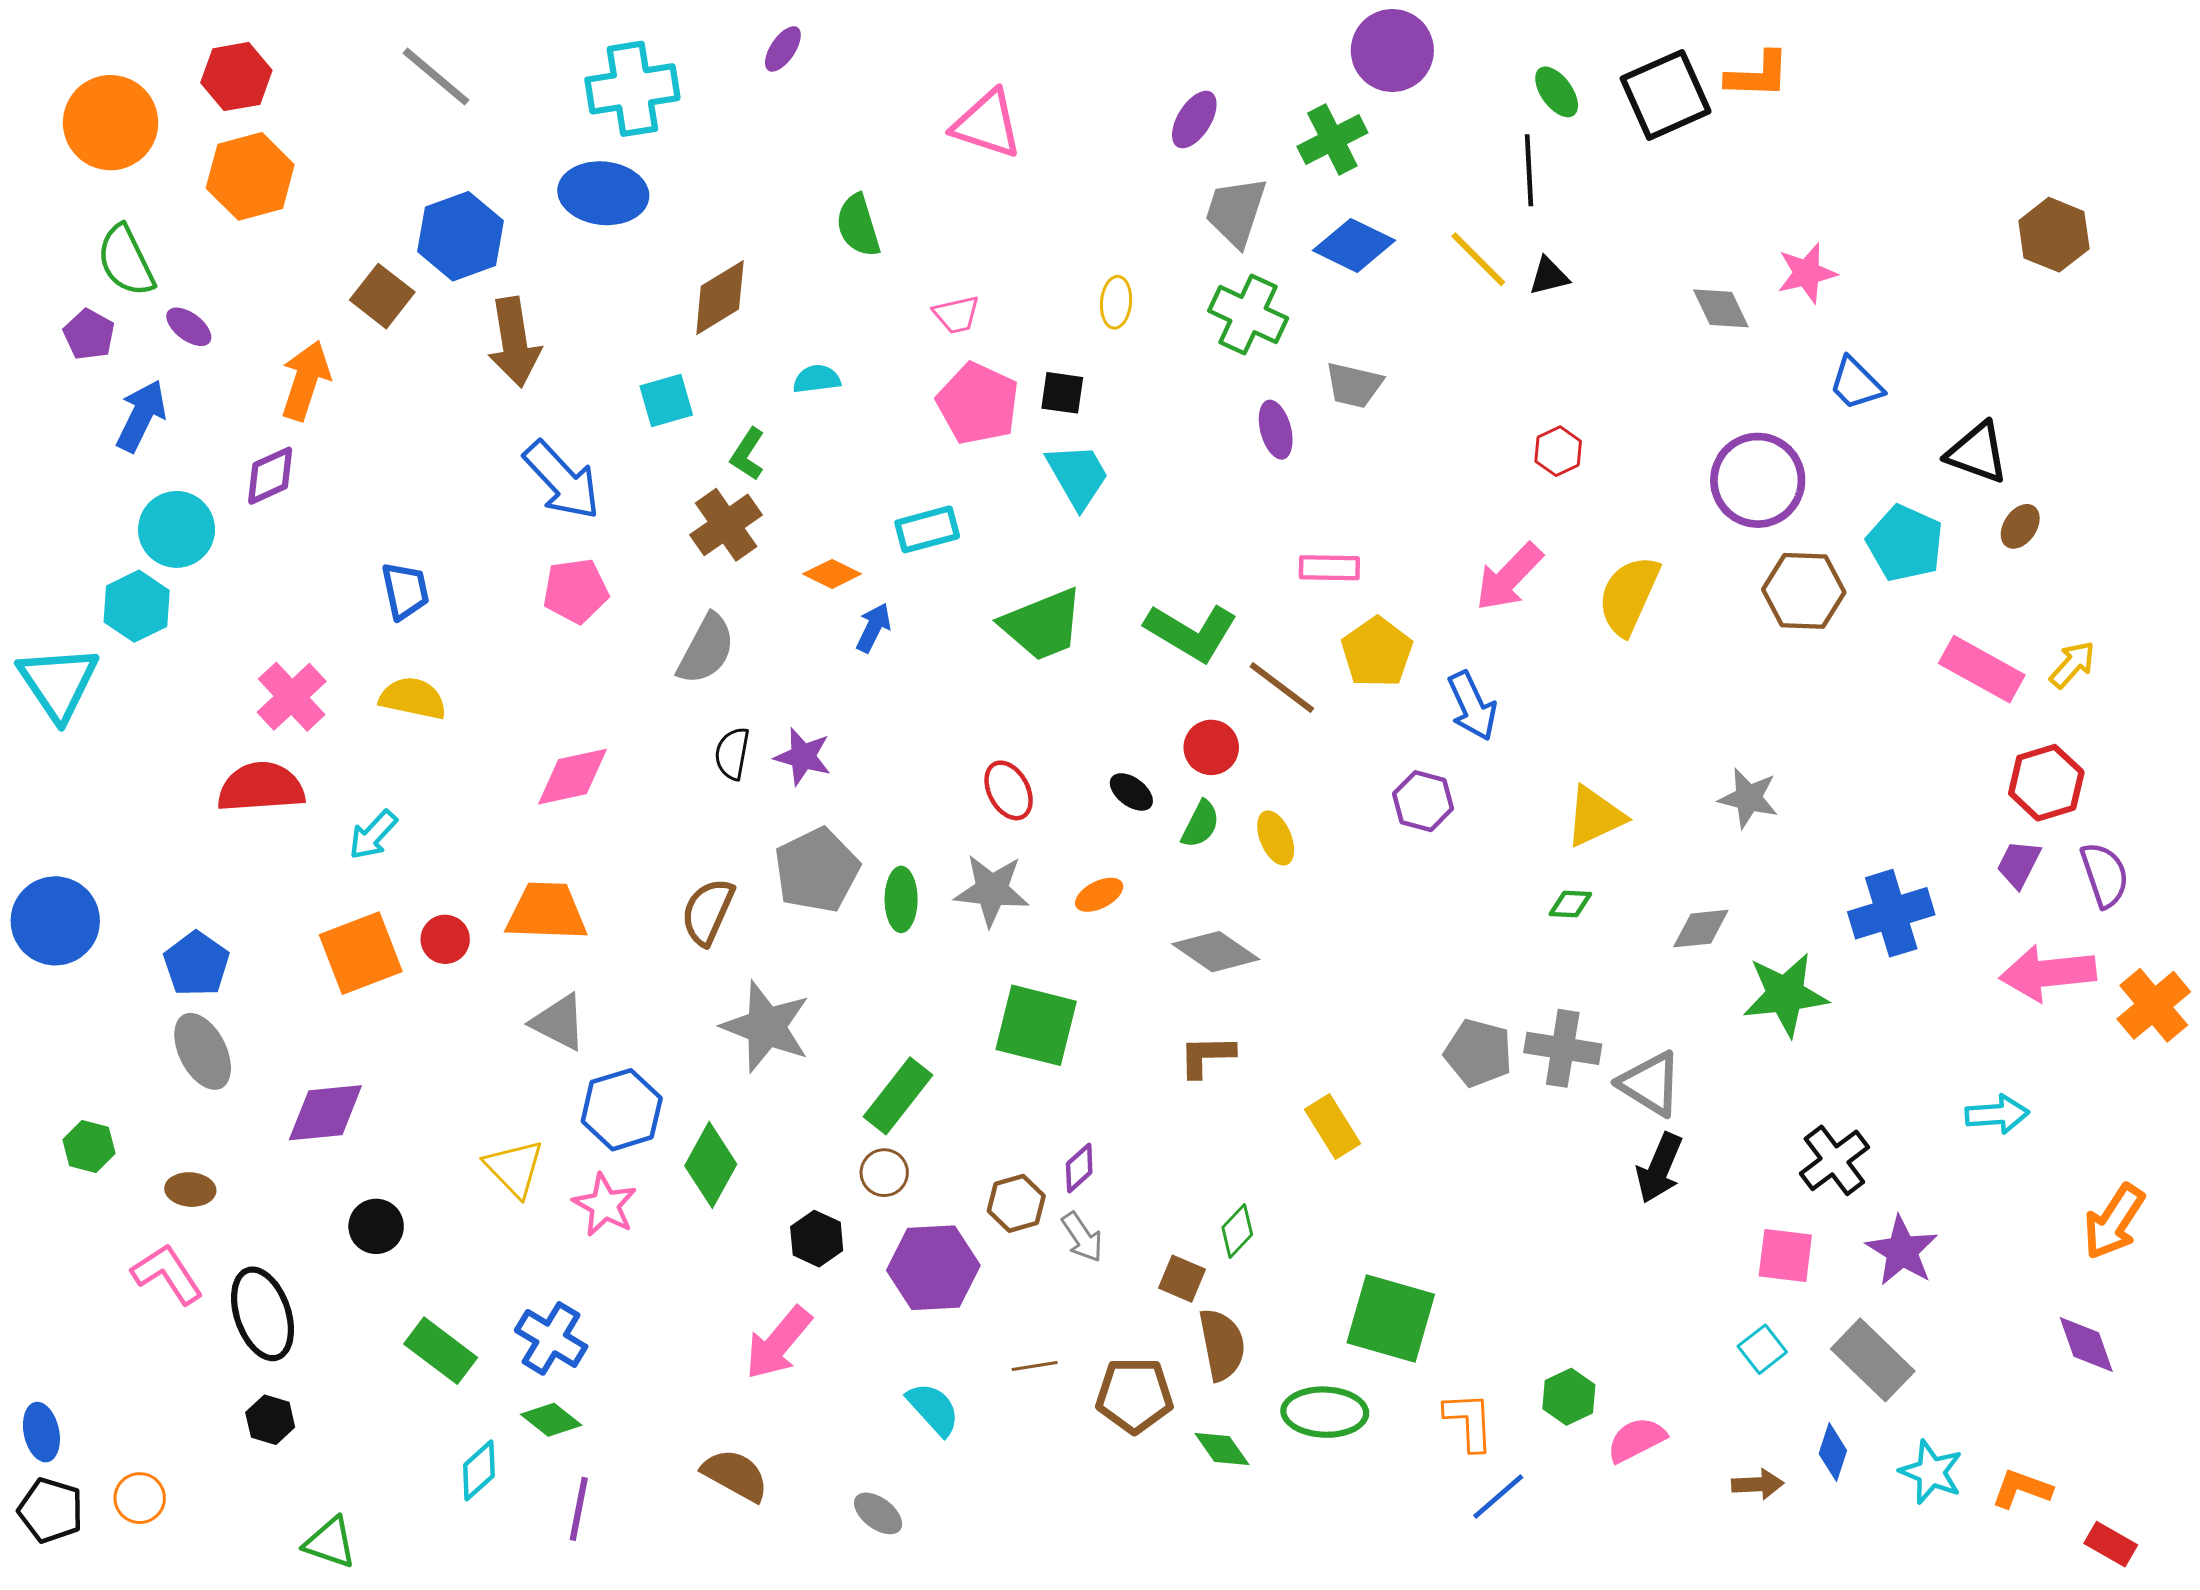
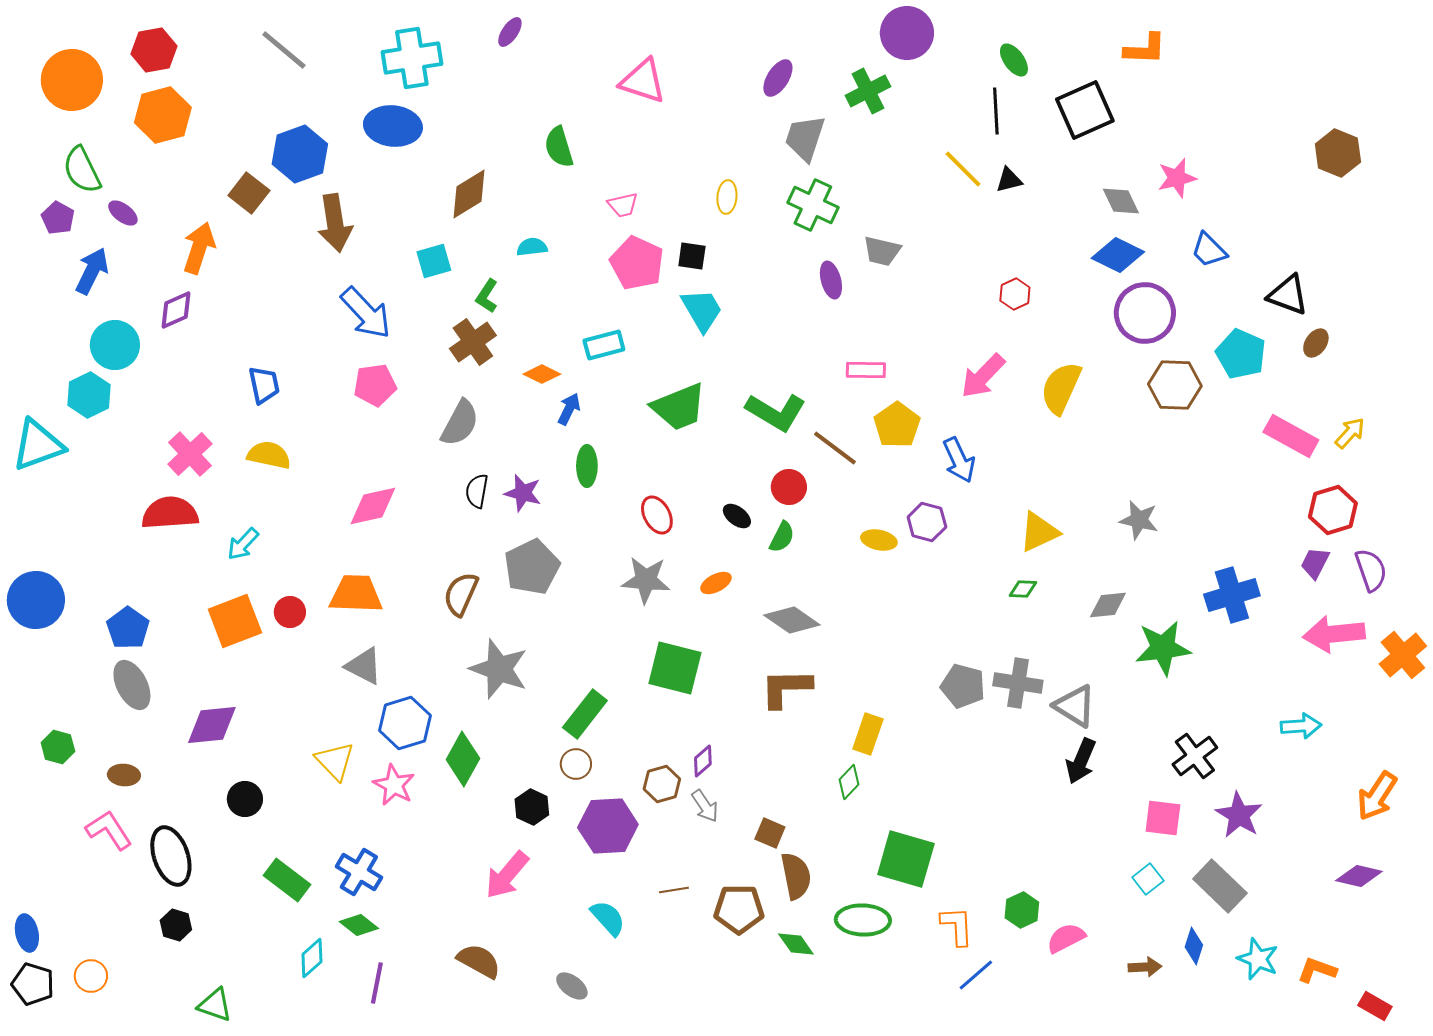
black square: (1666, 95) -> (1085, 110), moved
blue diamond: (1354, 245) -> (1118, 255), moved
cyan triangle: (58, 683) -> (38, 445), turned 44
yellow ellipse: (1276, 838) -> (879, 540), moved, turned -56
green ellipse: (901, 899) -> (587, 466), moved
brown L-shape: (1207, 1056) -> (786, 688), size x1.4
yellow rectangle: (1332, 1127) -> (868, 734), turned 51
green diamond: (1237, 1231) -> (849, 782), moved
purple diamond: (2086, 1345) -> (1359, 876), turned -57

